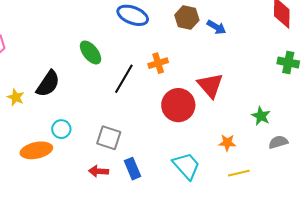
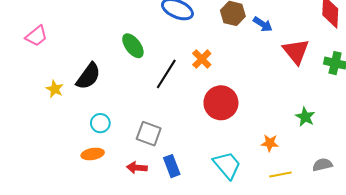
orange cross: (158, 63) -> (202, 59), turned -30
red triangle: (210, 85) -> (296, 51), moved
gray semicircle: (278, 142) -> (322, 165), moved
orange ellipse: (36, 150) -> (93, 154), moved, size x0.7

